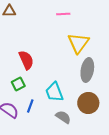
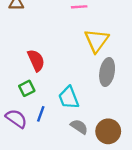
brown circle: (88, 103) -> (108, 131), moved

